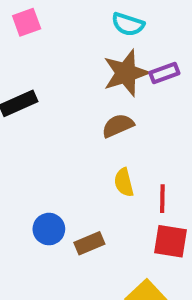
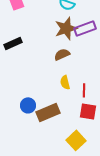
purple rectangle: (164, 73) -> (85, 28), size x1.5
brown rectangle: (89, 243) -> (48, 112), size x1.6

